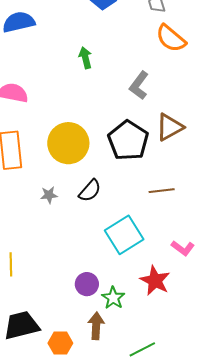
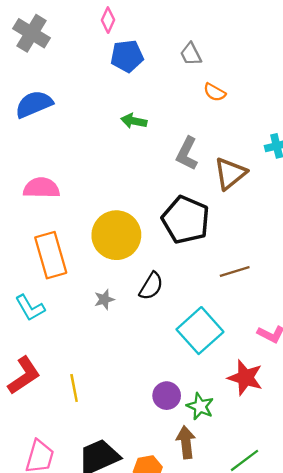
orange semicircle: (171, 38) -> (215, 92), size x0.6
green arrow: (85, 58) -> (134, 121), moved, turned -55
brown triangle: (170, 127) -> (230, 173), moved

